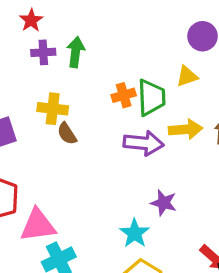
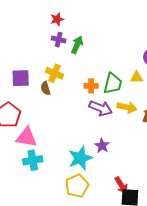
orange cross: (124, 95) -> (91, 86), moved
brown semicircle: (67, 134) -> (46, 88), moved
cyan star: (135, 233) -> (80, 158), size x1.4

